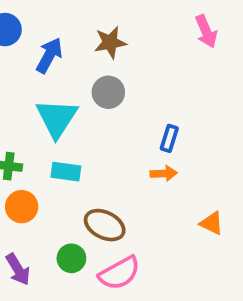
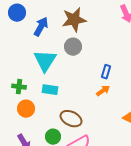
brown star: (110, 42) -> (74, 20), size x1.4
orange arrow: (164, 173) -> (103, 91), turned -32

